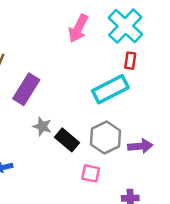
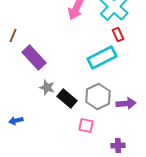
red rectangle: (130, 61) -> (118, 34), turned -32
purple rectangle: (26, 89) -> (34, 58), turned -75

